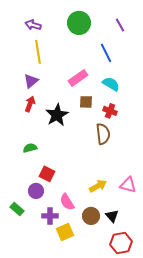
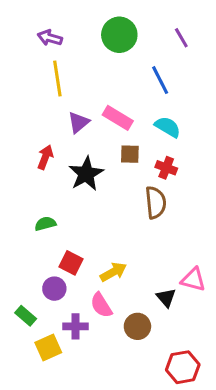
pink rectangle: (78, 78) -> (118, 118), turned 66
purple triangle: (31, 81) -> (79, 122), moved
yellow arrow: (98, 186) -> (113, 272), moved
black triangle: (112, 216) -> (166, 298), moved
yellow square: (65, 232) -> (48, 348), moved

